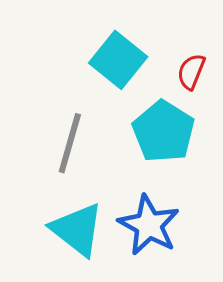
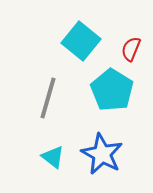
cyan triangle: (77, 229) -> (53, 157), size x0.6

